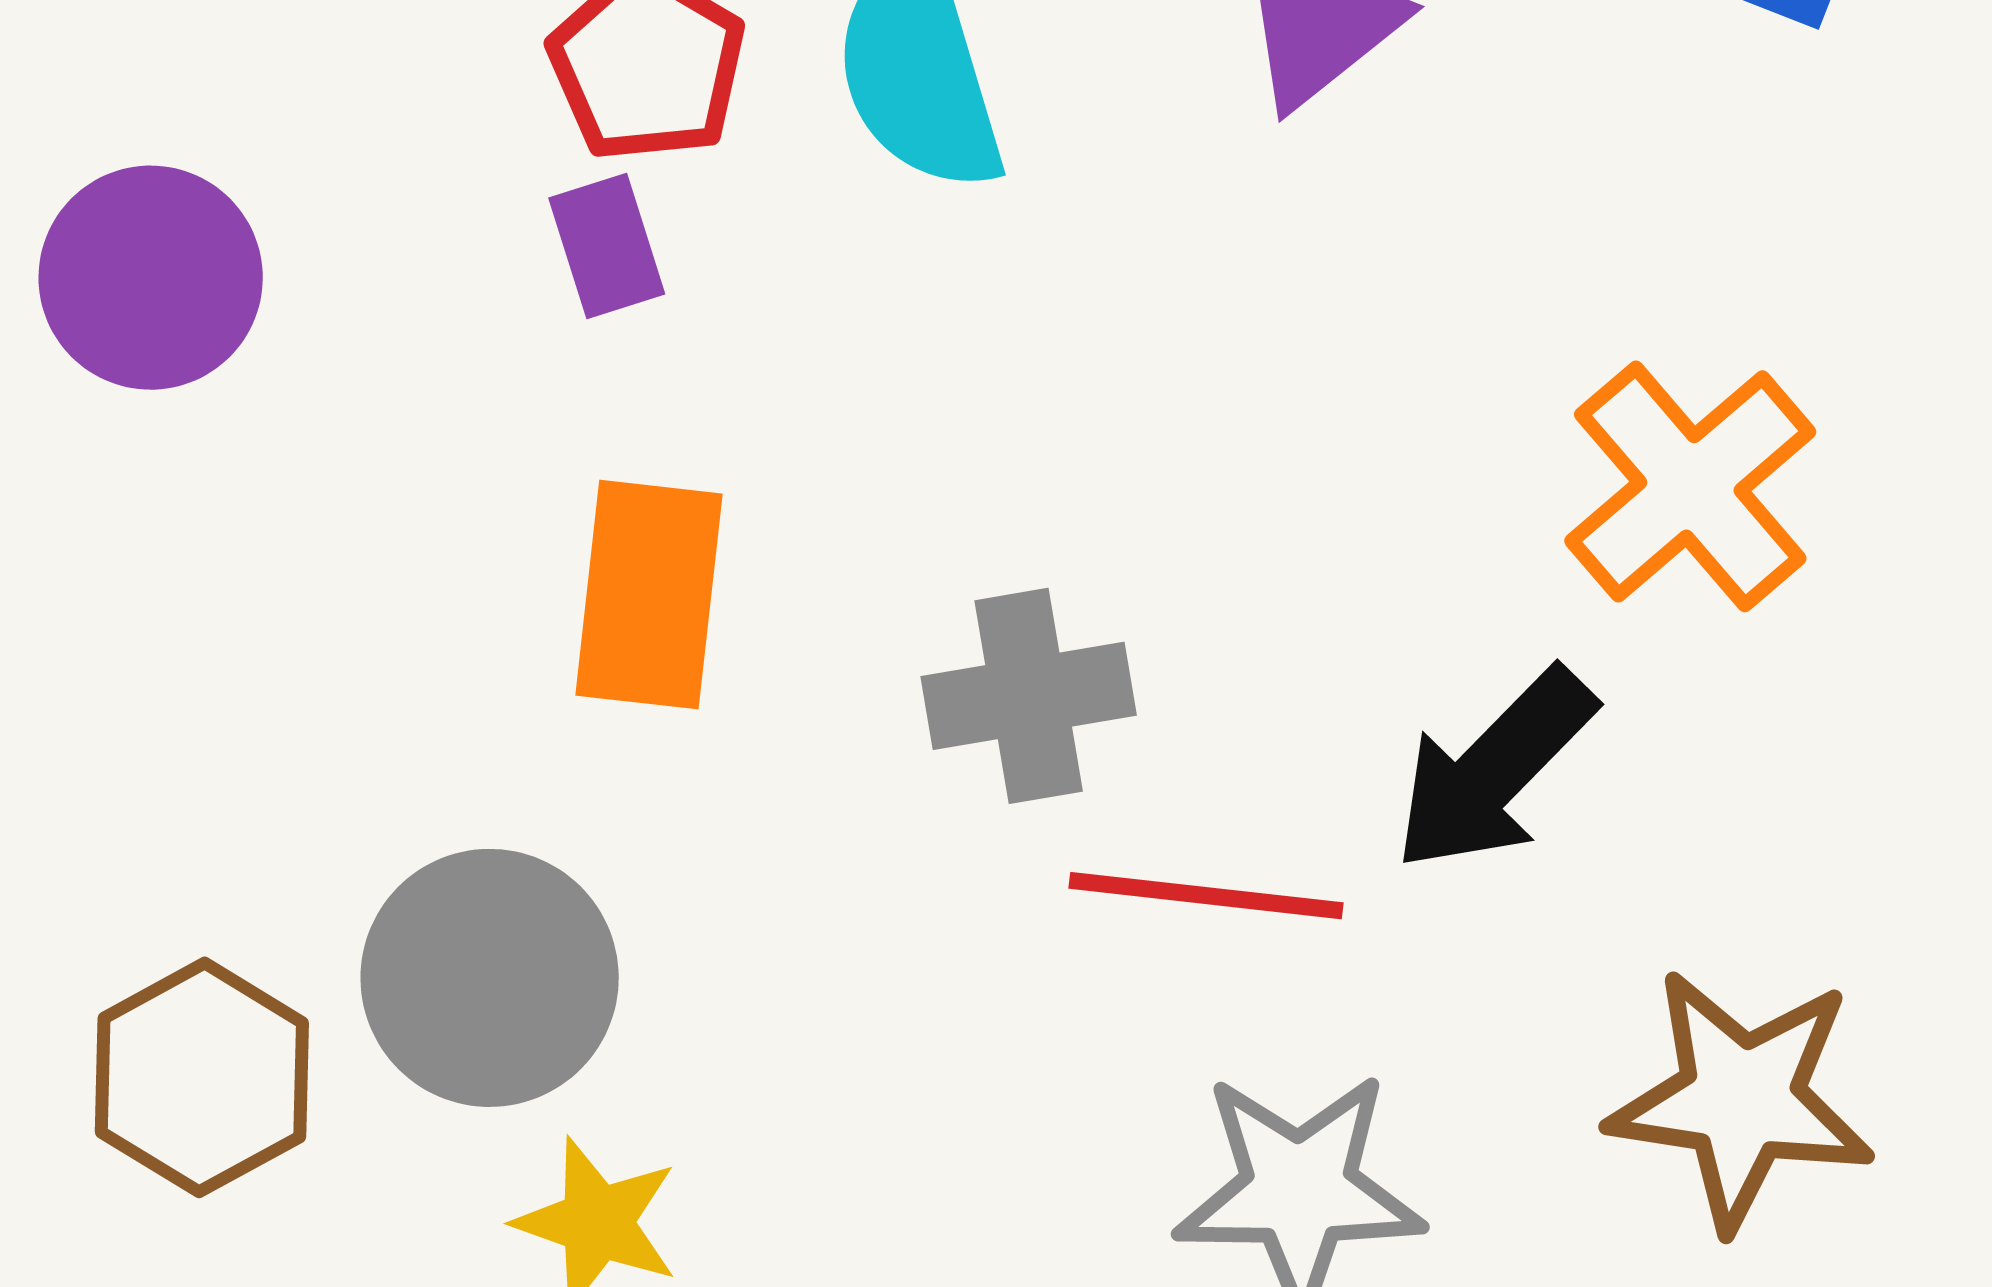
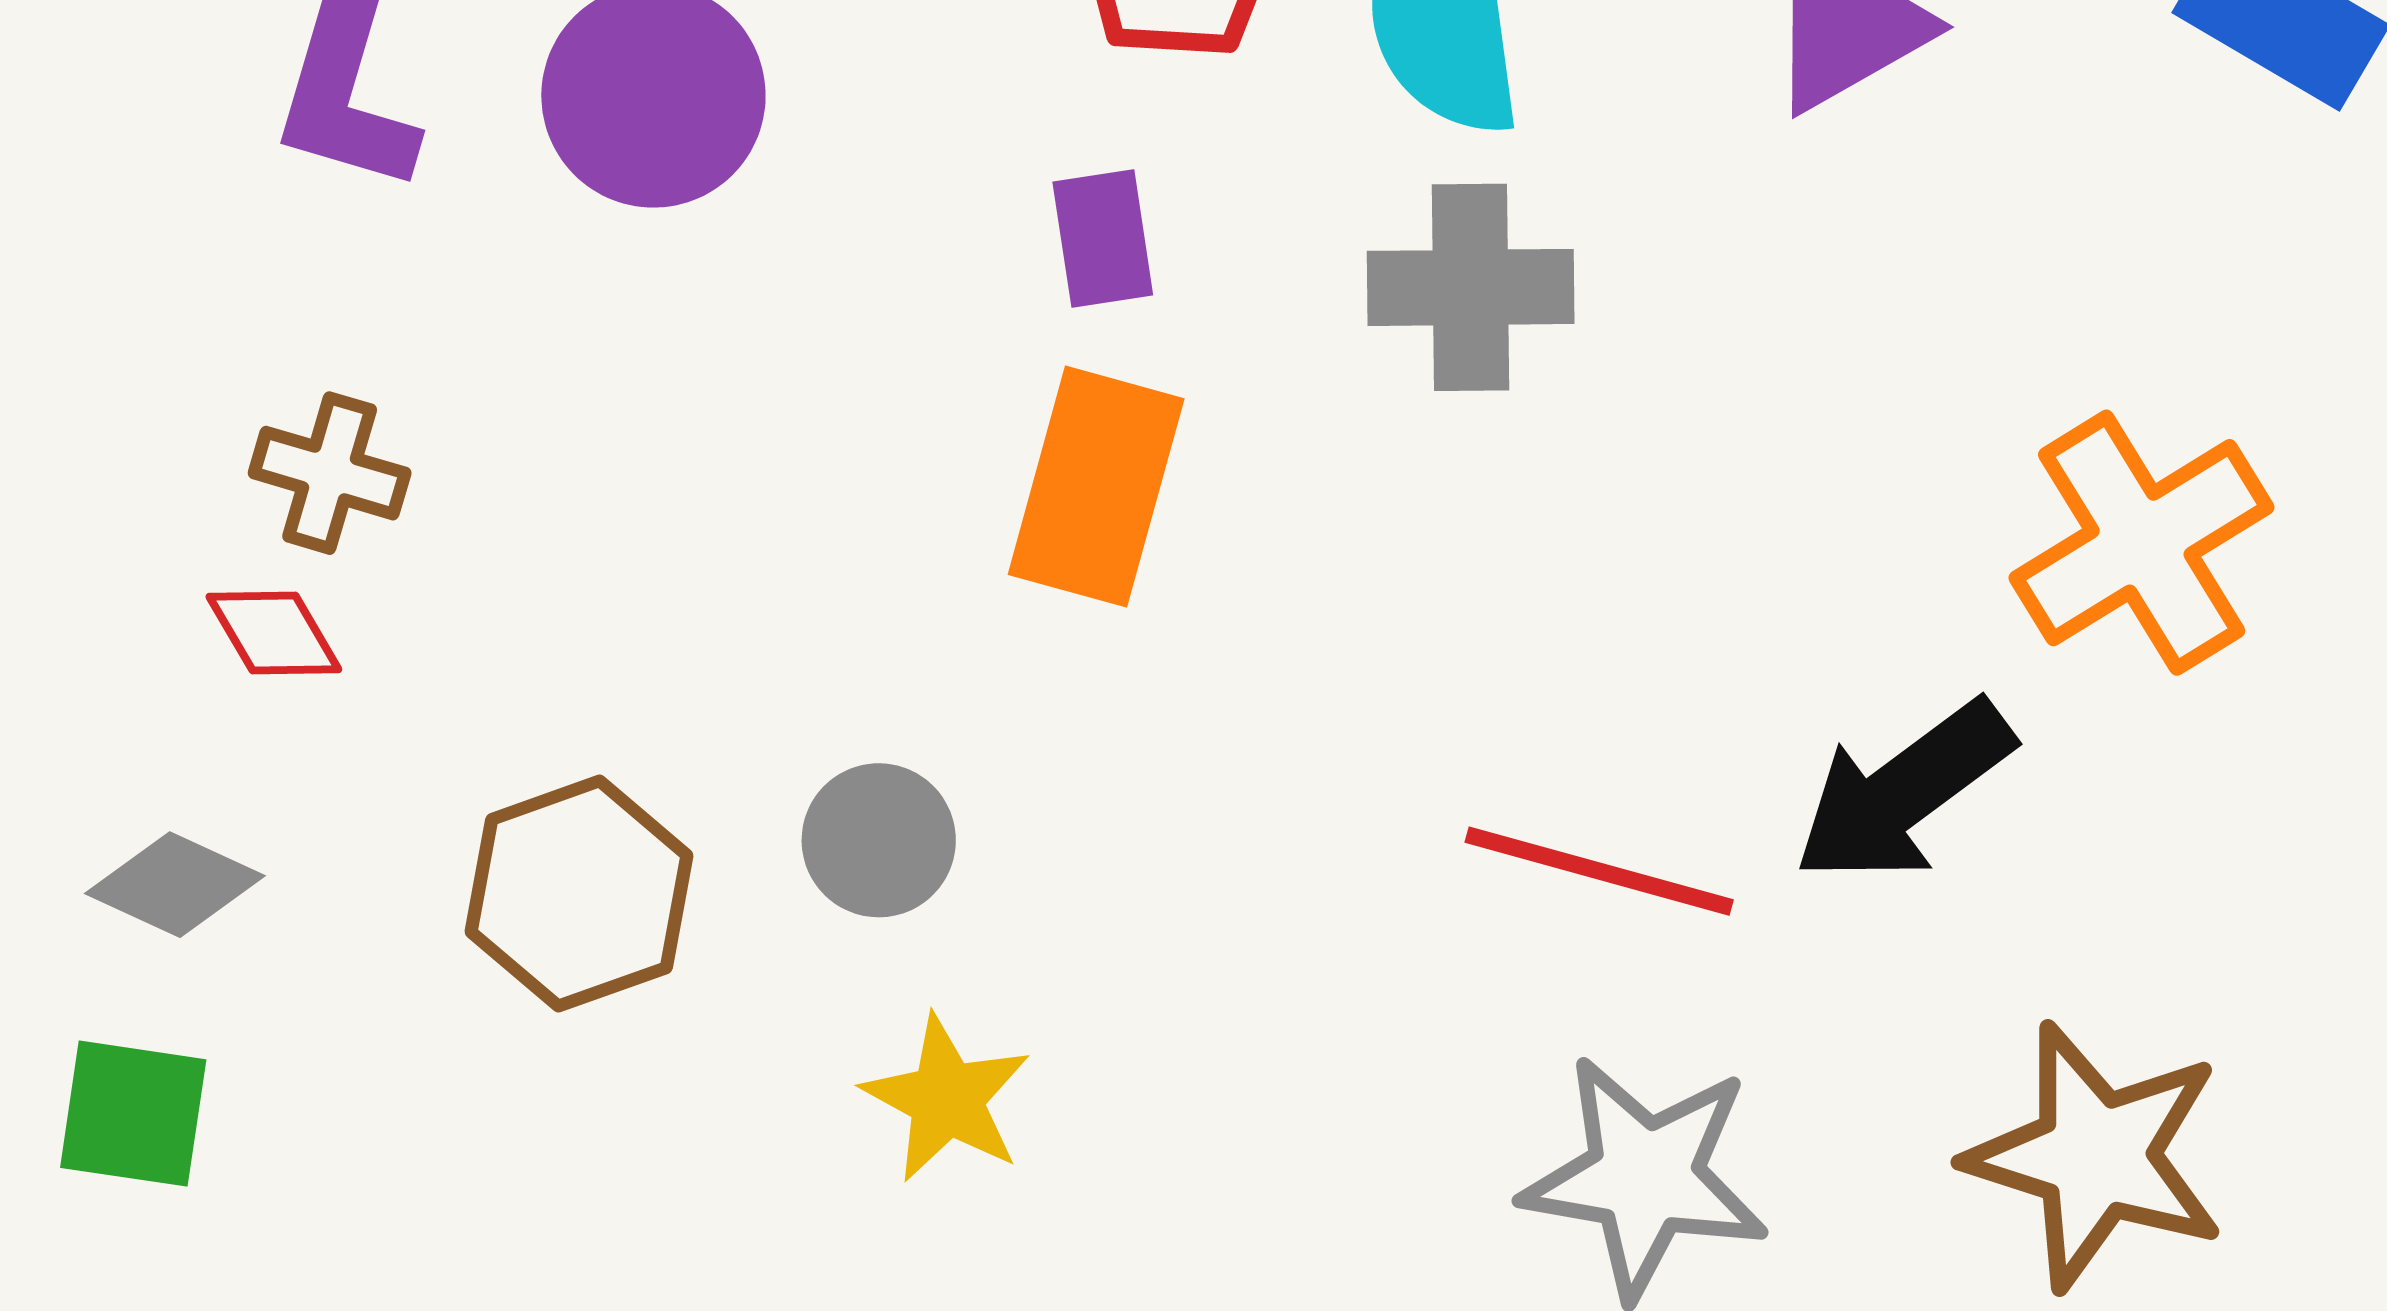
purple rectangle: (607, 246) -> (1103, 239), moved
gray cross: (1029, 696) -> (1471, 287), moved
gray circle: (490, 978) -> (879, 840), size x0.6

